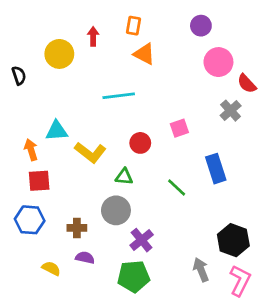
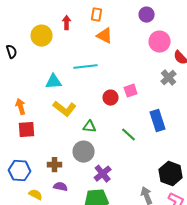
cyan triangle: (57, 131) -> (54, 82), moved
red circle: (140, 143) -> (111, 98), moved
blue hexagon: (30, 220) -> (20, 171), moved

